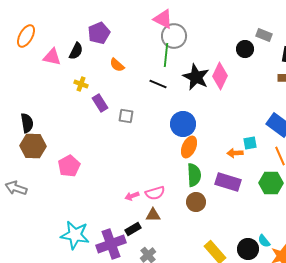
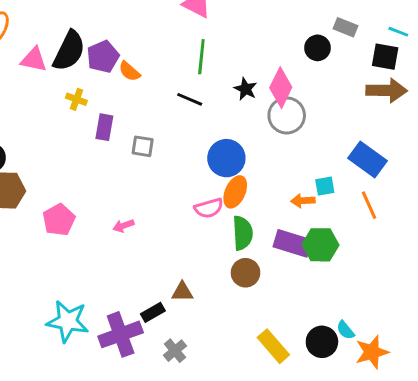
purple pentagon: (99, 33) -> (103, 57), moved
gray circle: (174, 36) -> (287, 115), moved
black semicircle: (76, 51) -> (69, 51), size x1.6
black star: (196, 77) -> (245, 89), size x0.6
purple rectangle: (100, 103) -> (104, 127), turned 42
green hexagon: (271, 183) -> (320, 245), moved
pink semicircle: (155, 193) -> (209, 208), moved
pink arrow: (132, 196) -> (124, 226), moved

